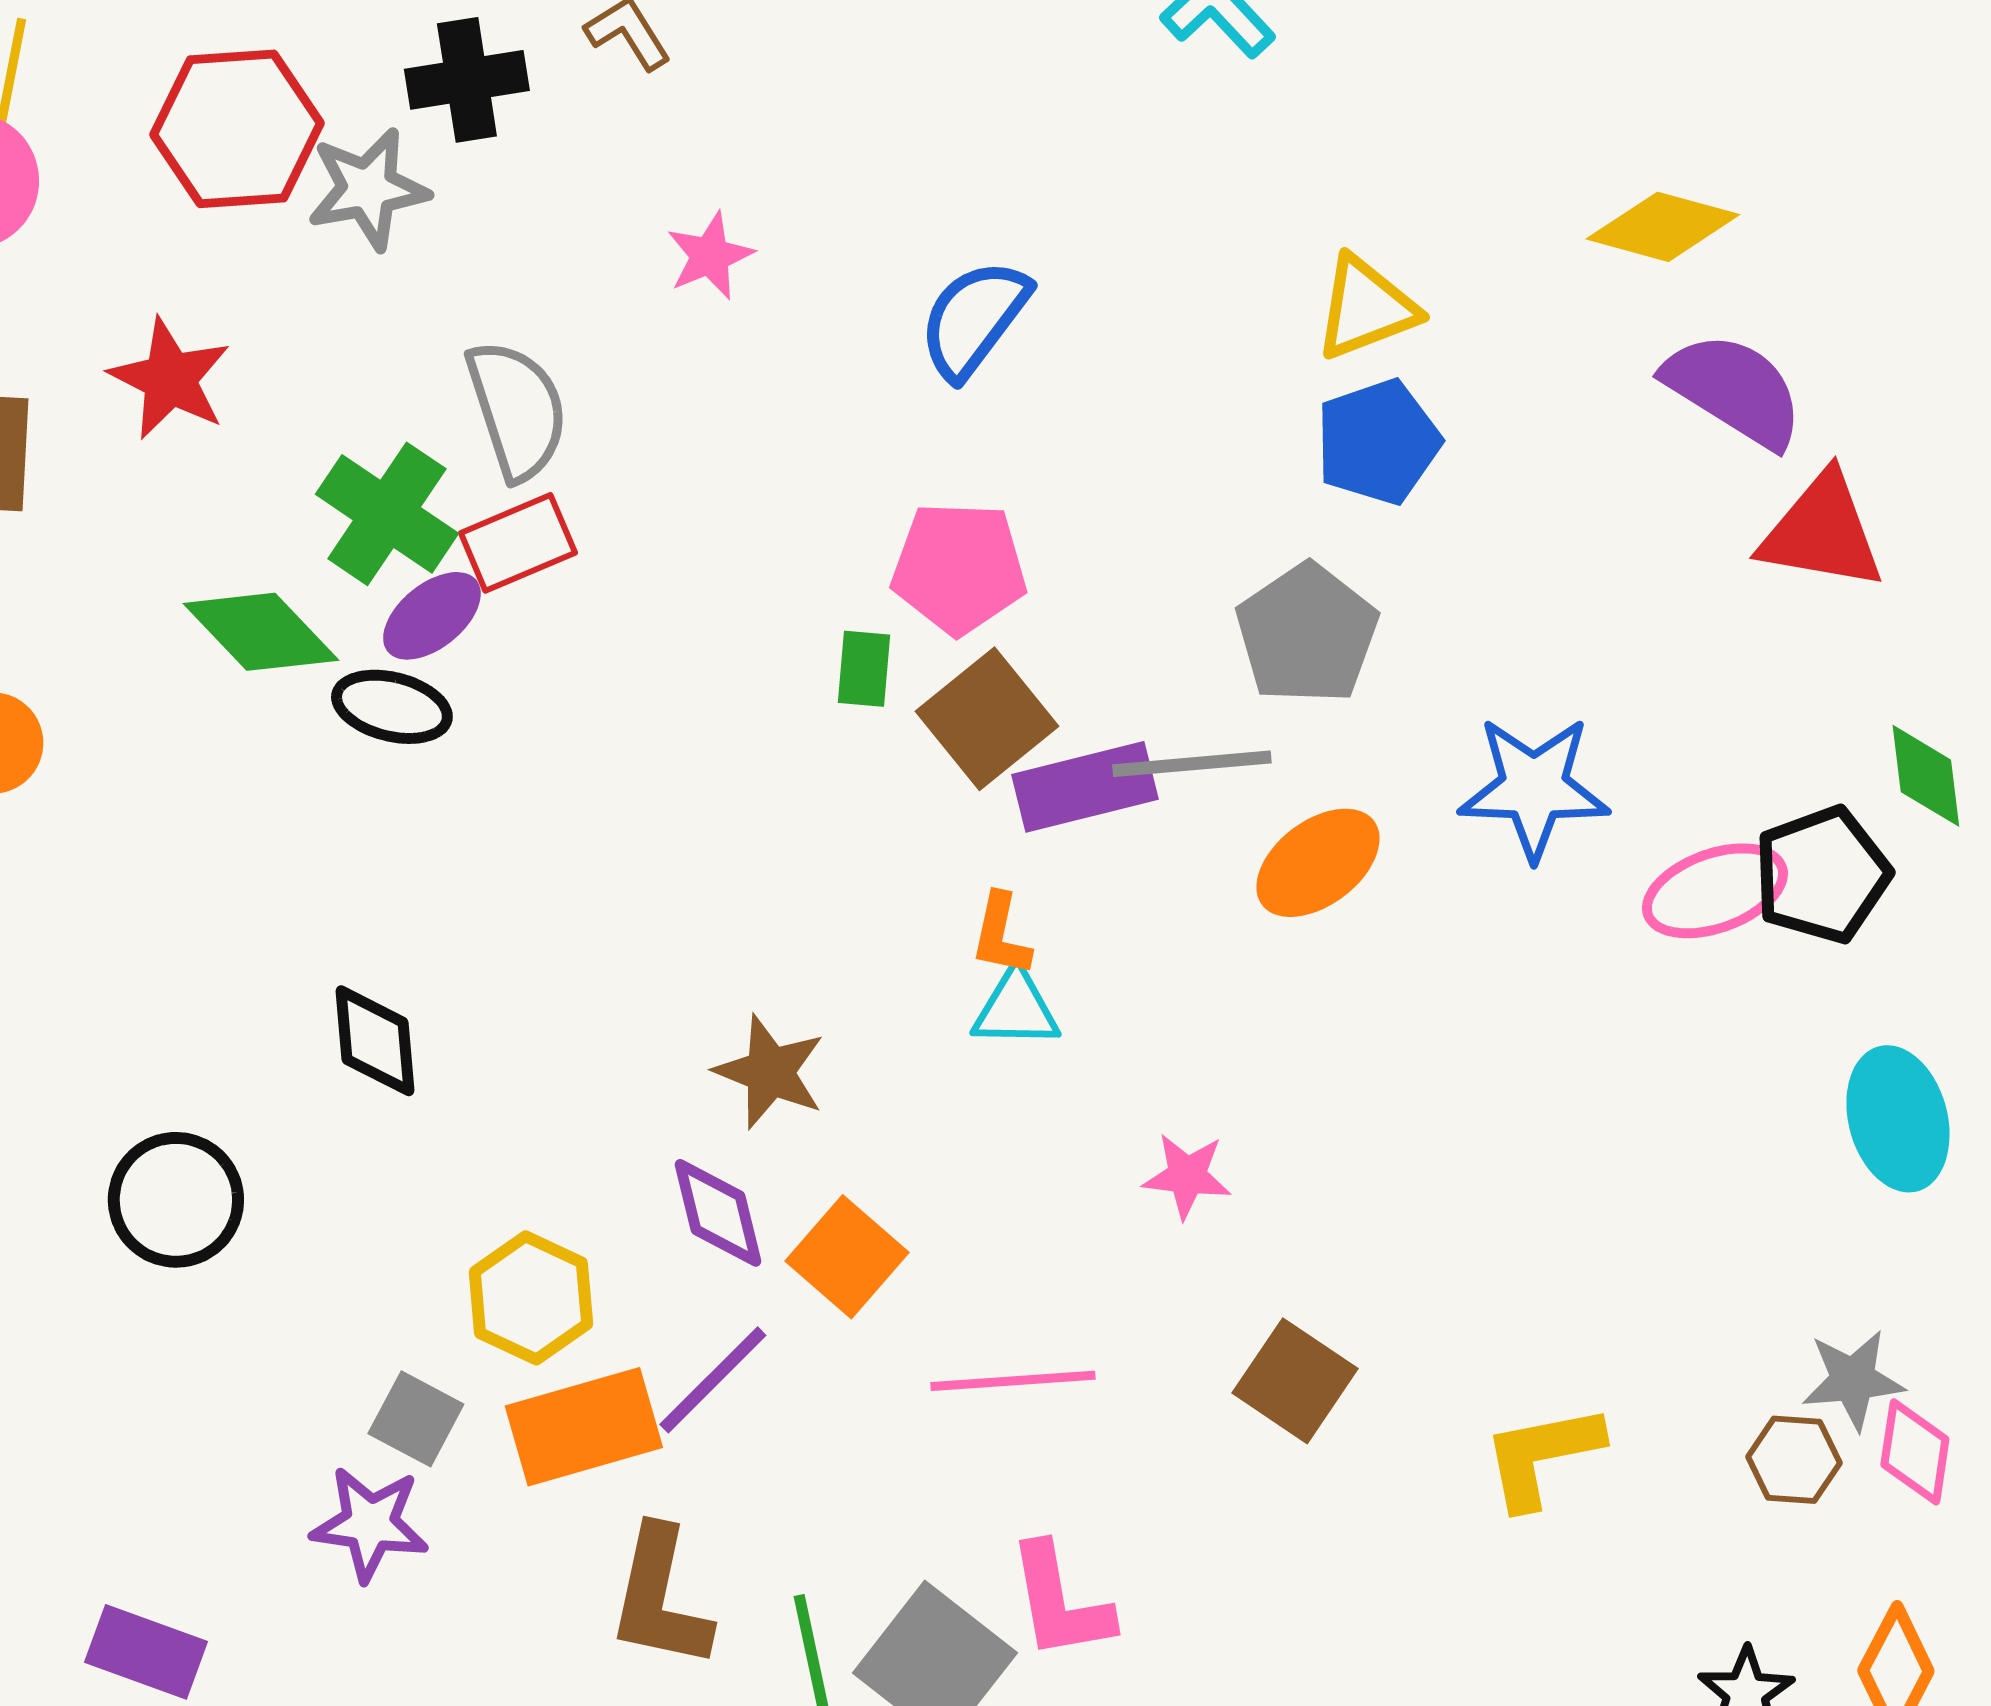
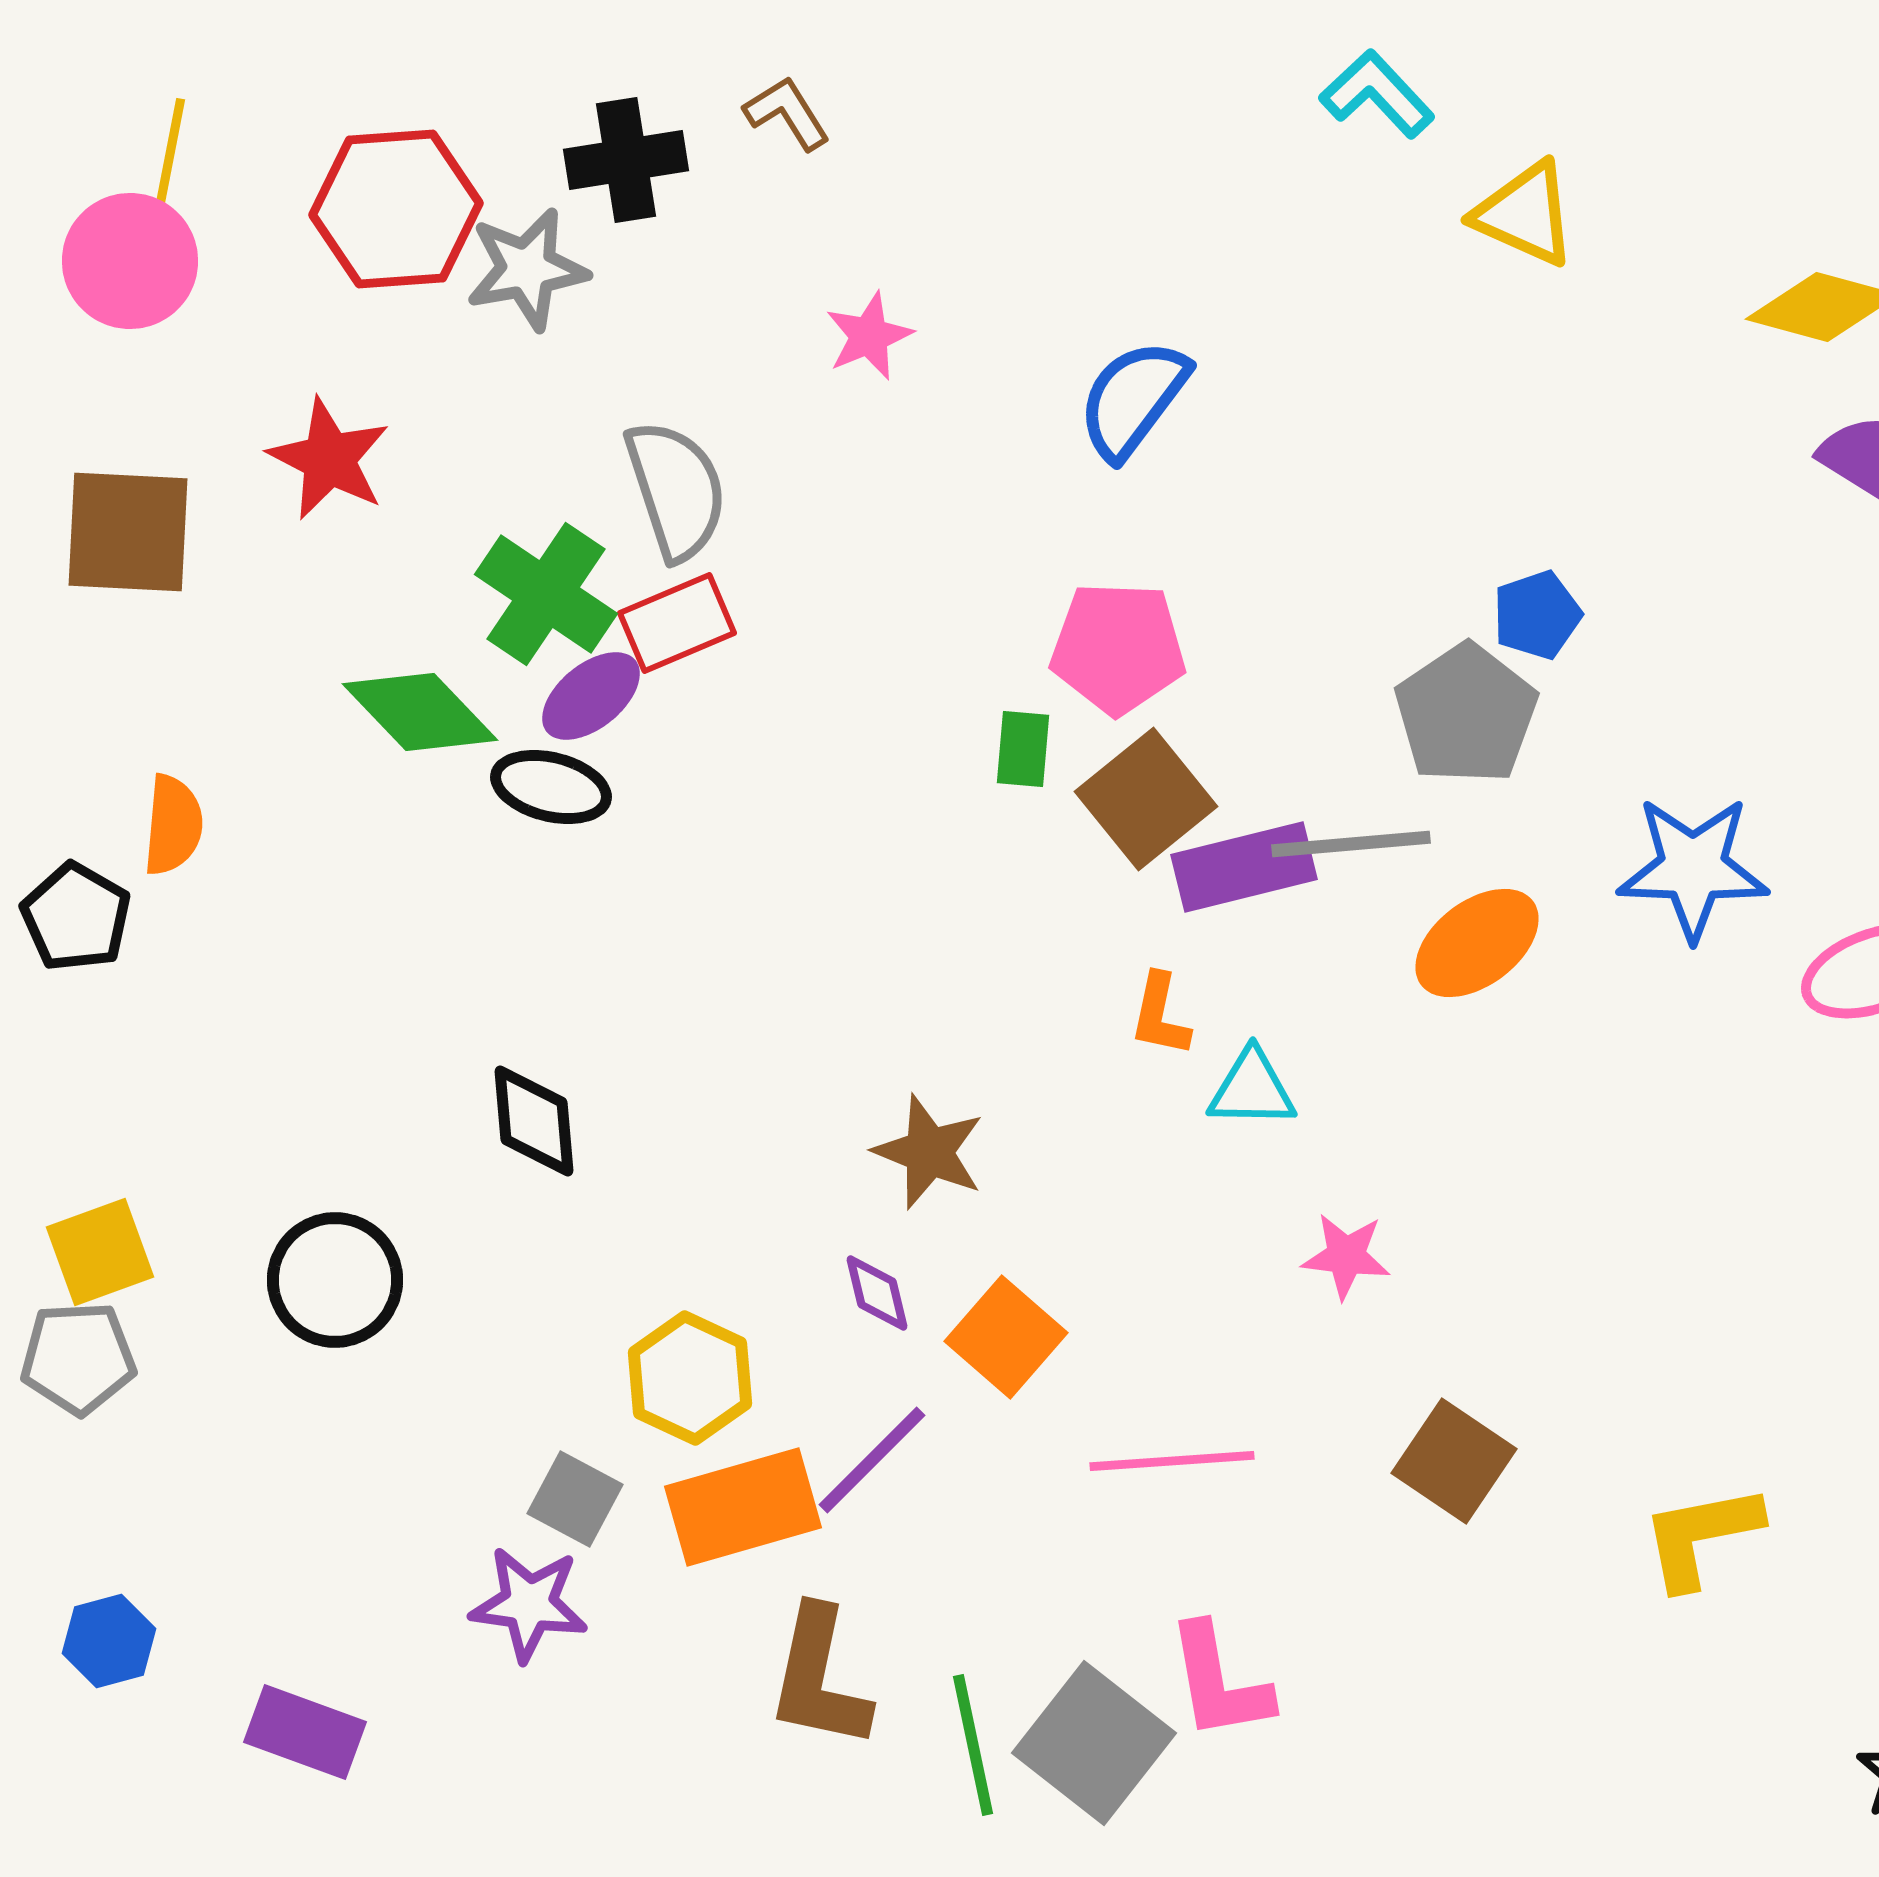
yellow triangle: (1366, 308) -> (1525, 214), moved, turned 45
blue pentagon: (1378, 442) -> (1537, 615), moved, size x0.7
cyan triangle: (1016, 1009) -> (1252, 1089), moved
purple diamond: (718, 1213) -> (877, 1293), size x0.7

